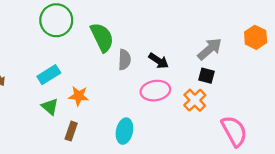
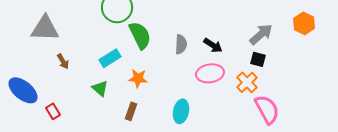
green semicircle: (102, 37) -> (140, 35), moved
green triangle: (50, 107) -> (100, 88), moved
pink semicircle: (234, 131) -> (267, 109), moved

